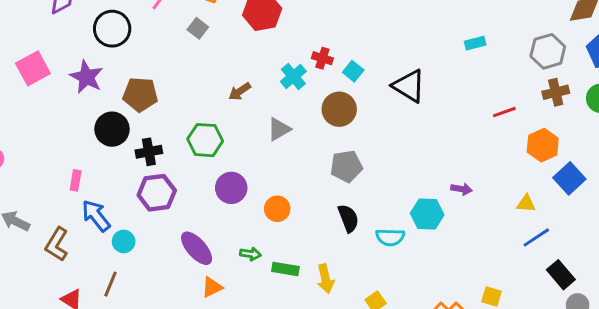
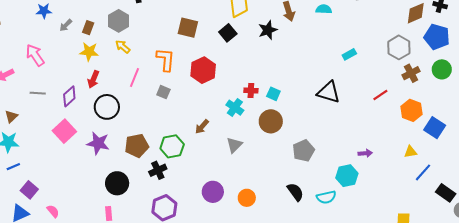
pink square: (33, 68) -> (64, 131), moved
black triangle: (409, 86) -> (329, 92), moved
black circle: (112, 129) -> (117, 183), moved
green hexagon: (205, 140) -> (172, 146), moved
black cross: (149, 152) -> (158, 170), moved
gray pentagon: (346, 166) -> (304, 151), moved

